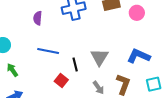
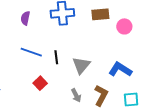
black line: (75, 65) -> (56, 57), moved

